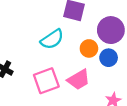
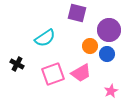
cyan semicircle: (52, 39) -> (45, 38), moved

